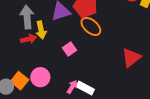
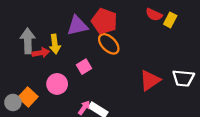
gray arrow: (27, 17) -> (28, 41), moved
pink circle: (40, 77) -> (57, 84), moved

